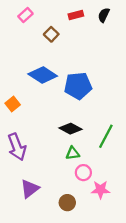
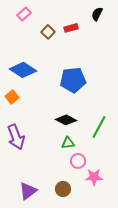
red rectangle: (76, 15) -> (71, 28), moved
blue diamond: (43, 75) -> (23, 70), moved
purple triangle: (30, 189) -> (28, 191), moved

